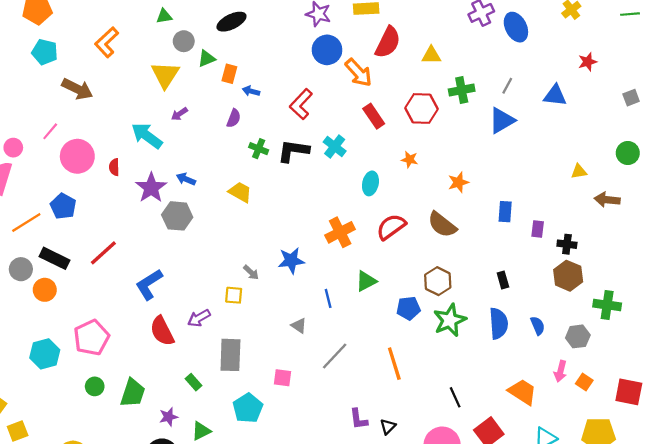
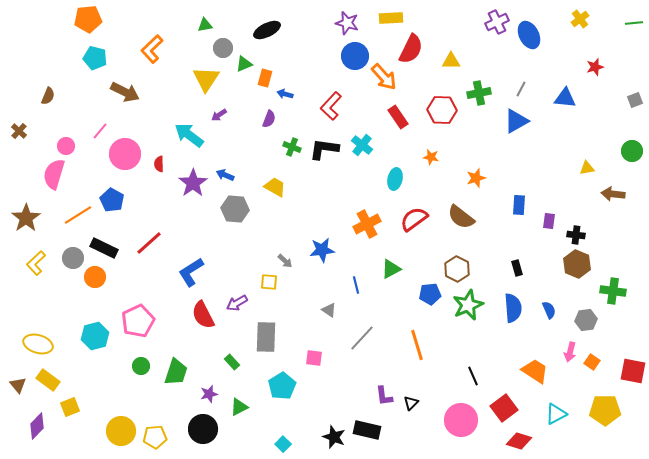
gray hexagon: (177, 216) -> (235, 209), moved

